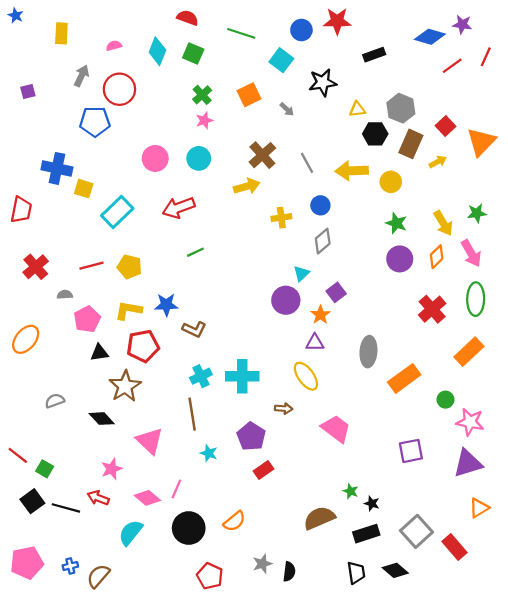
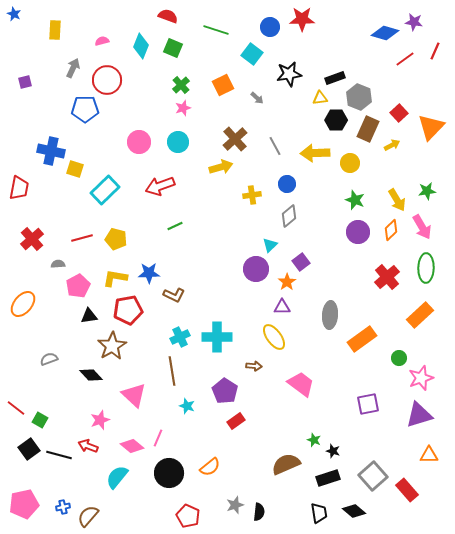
black rectangle: (374, 55) -> (335, 78), moved
pink star: (470, 422) -> (421, 378), turned -30
orange triangle: (479, 508) -> (429, 455), turned 30

